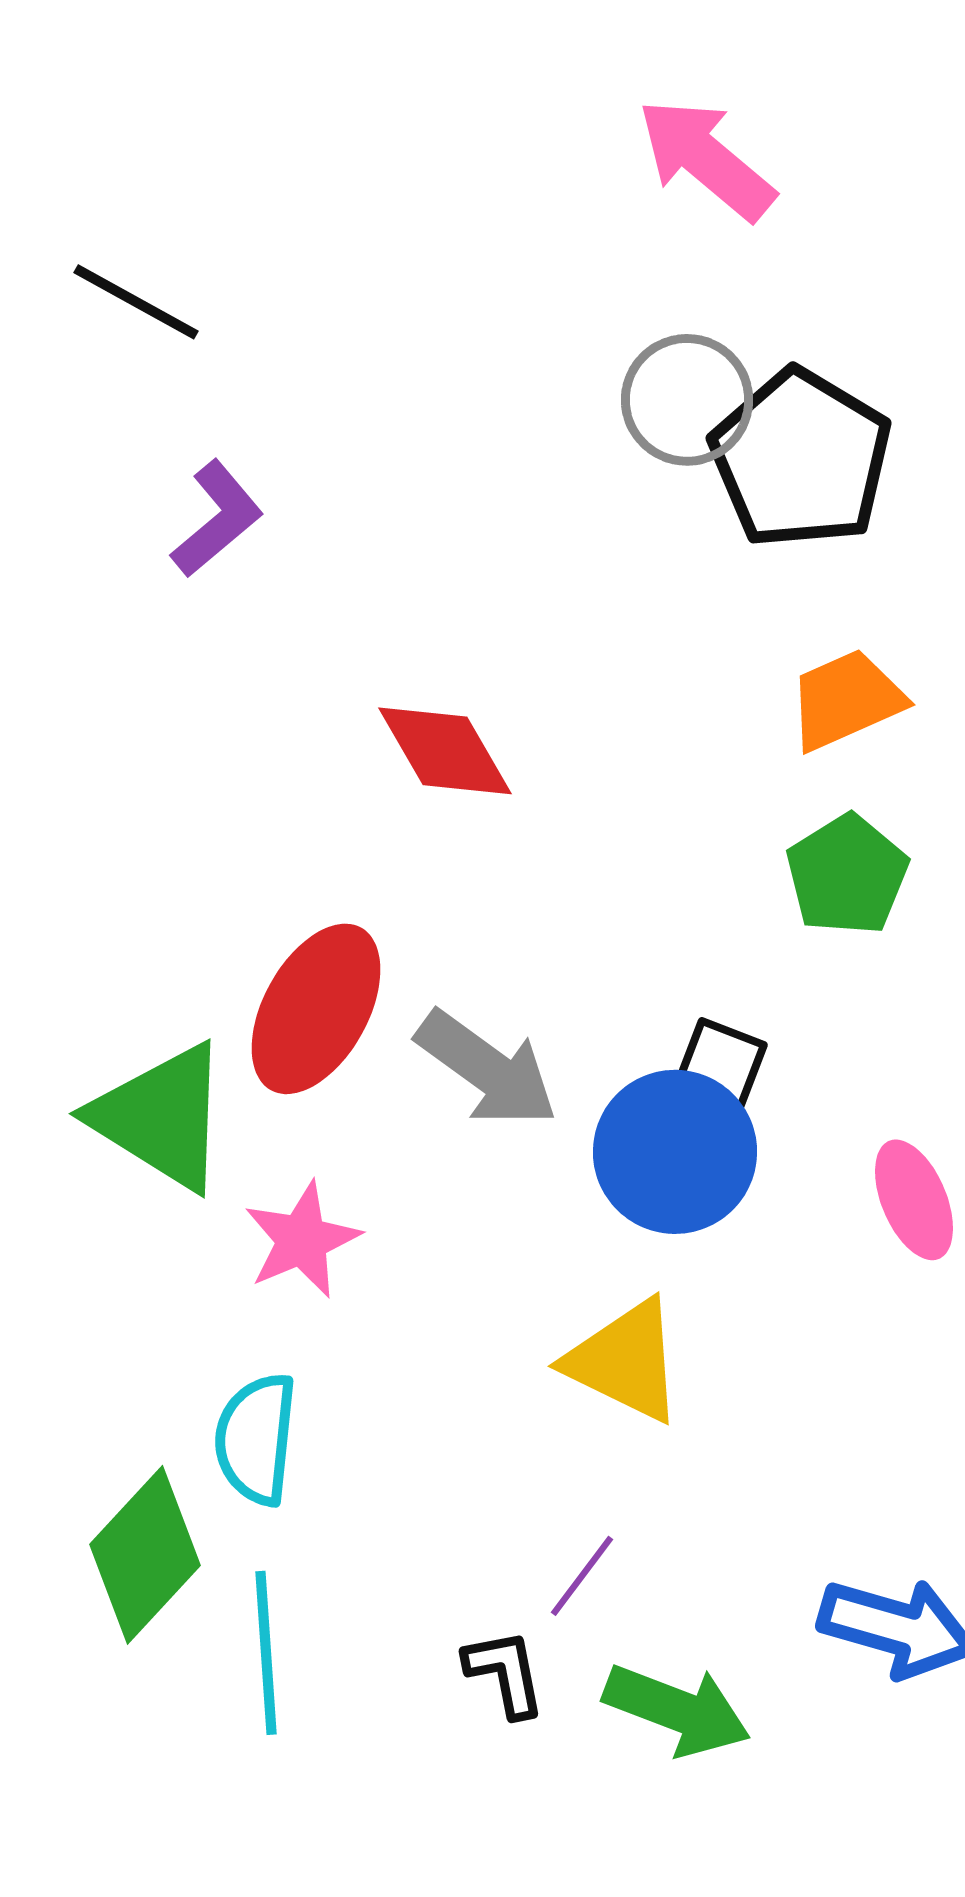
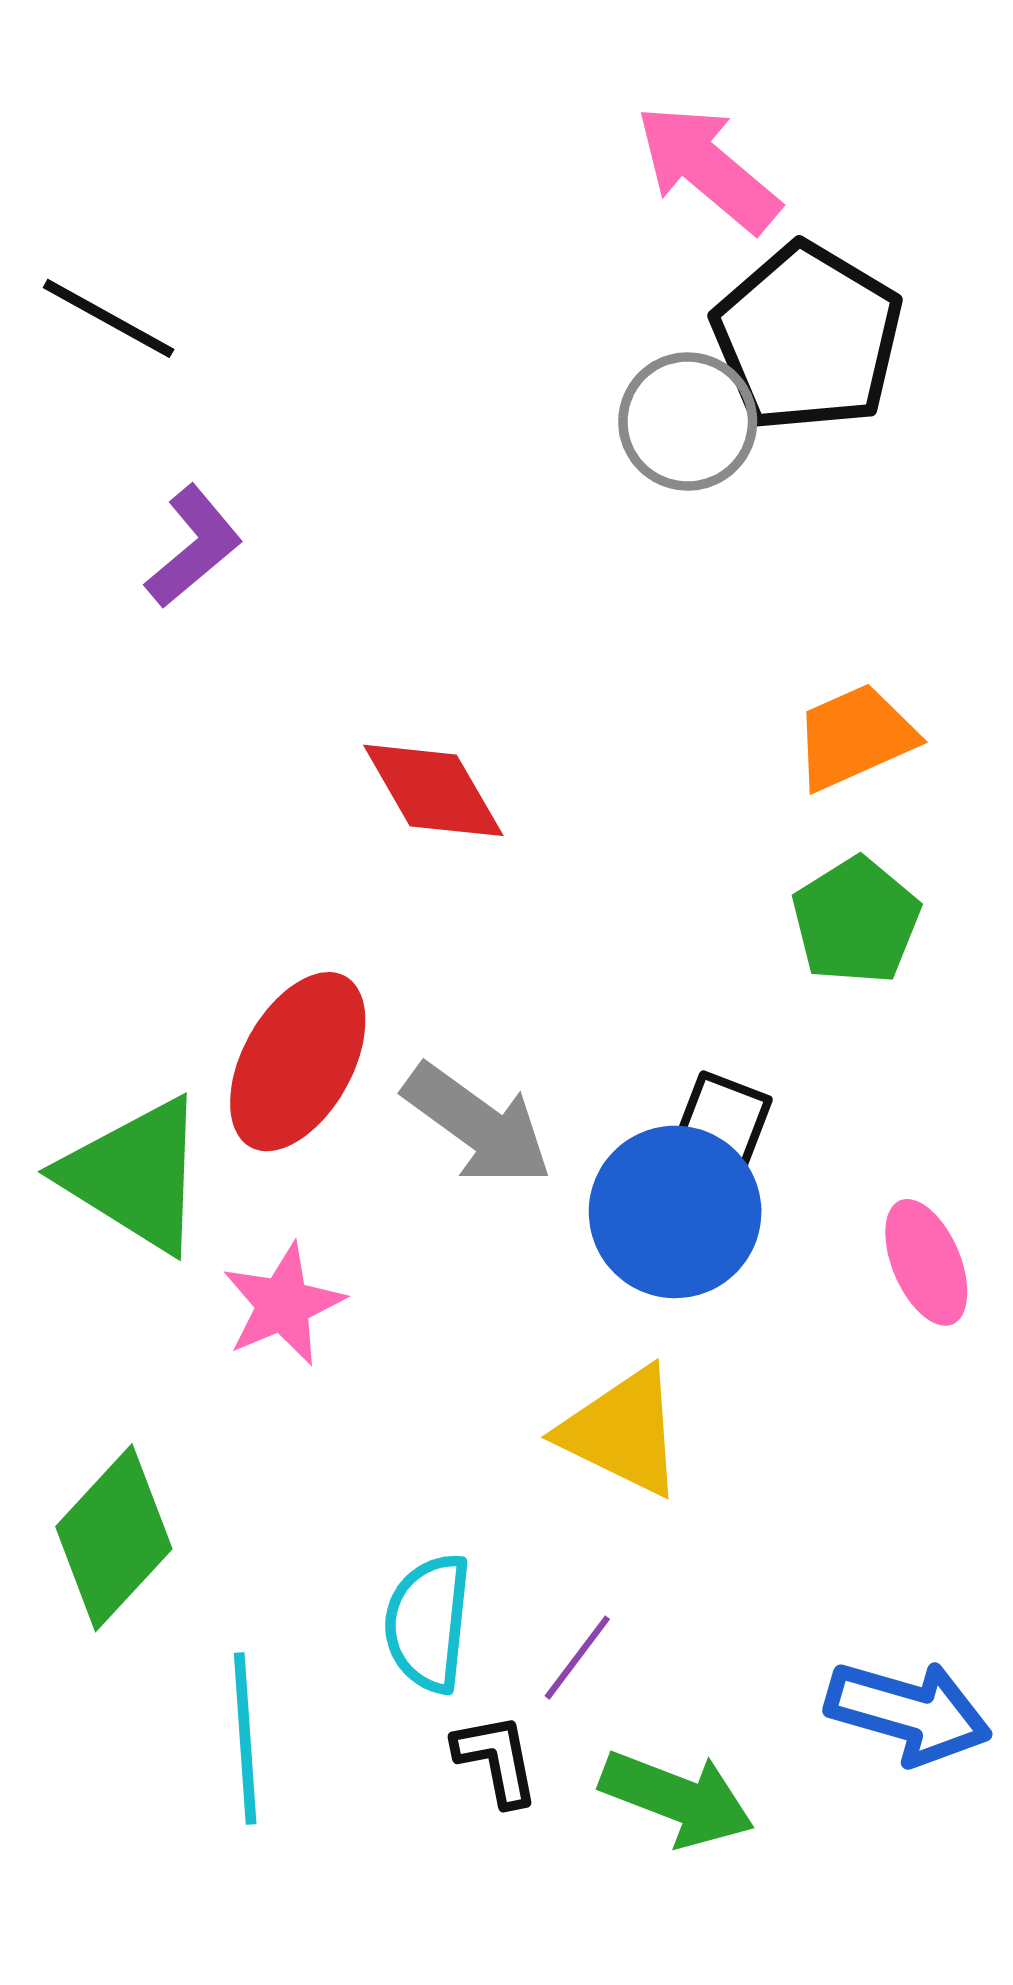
black pentagon: (801, 459) -> (808, 337), moved
cyan semicircle: (256, 1439) -> (428, 1623), moved
green diamond: (145, 1555) -> (114, 1538), moved

